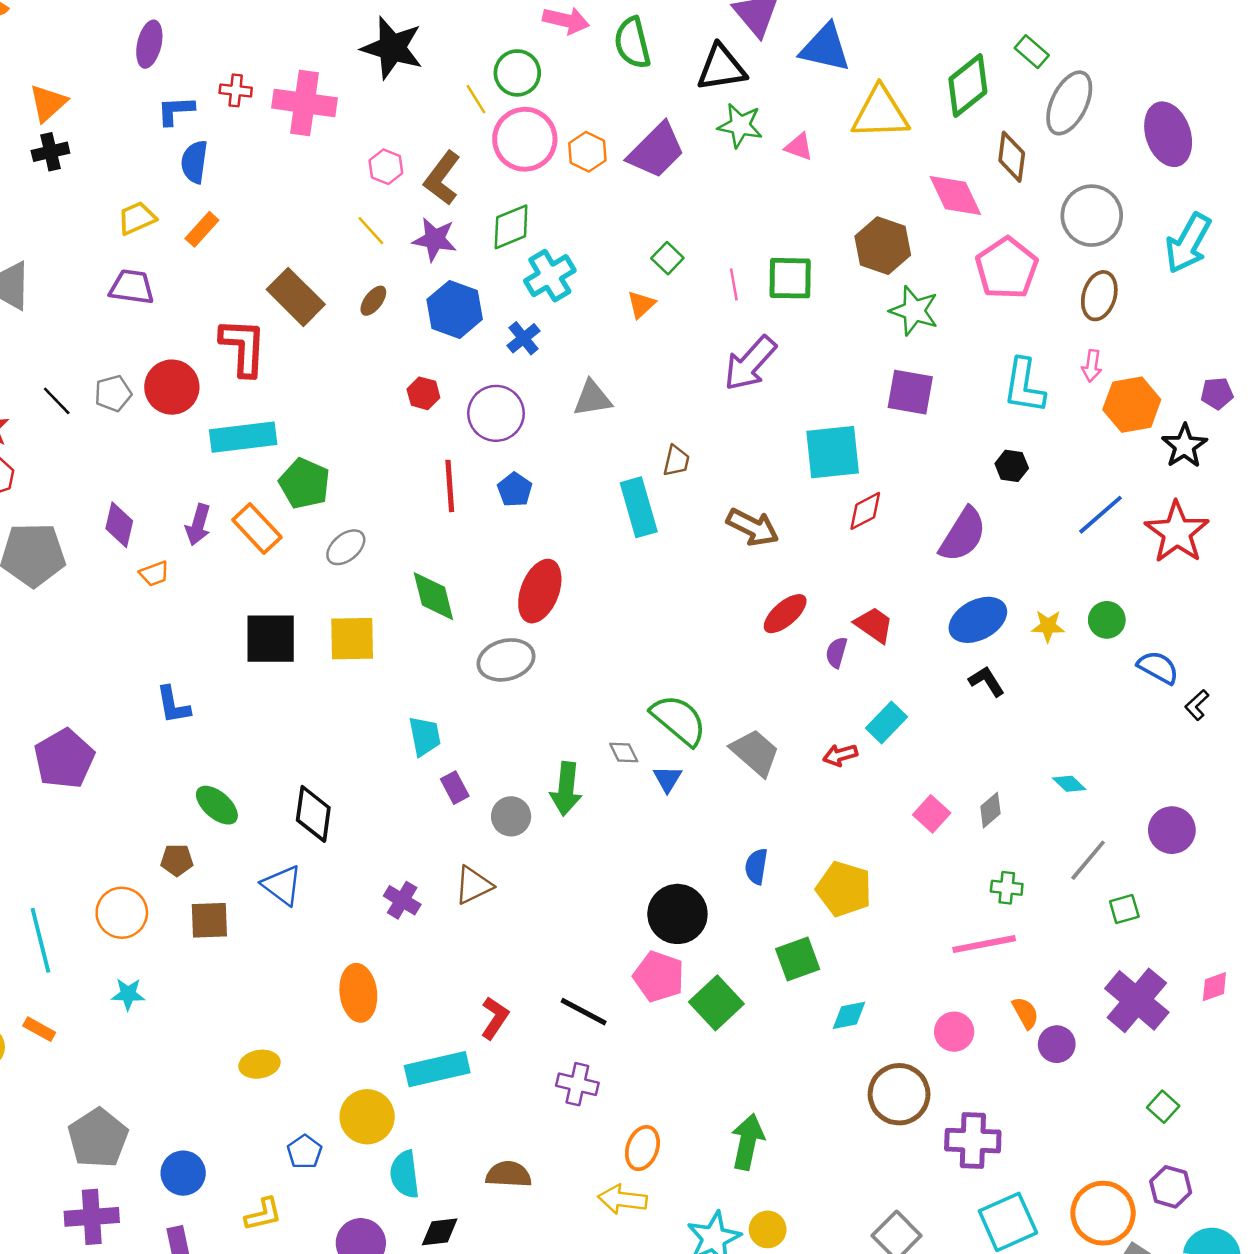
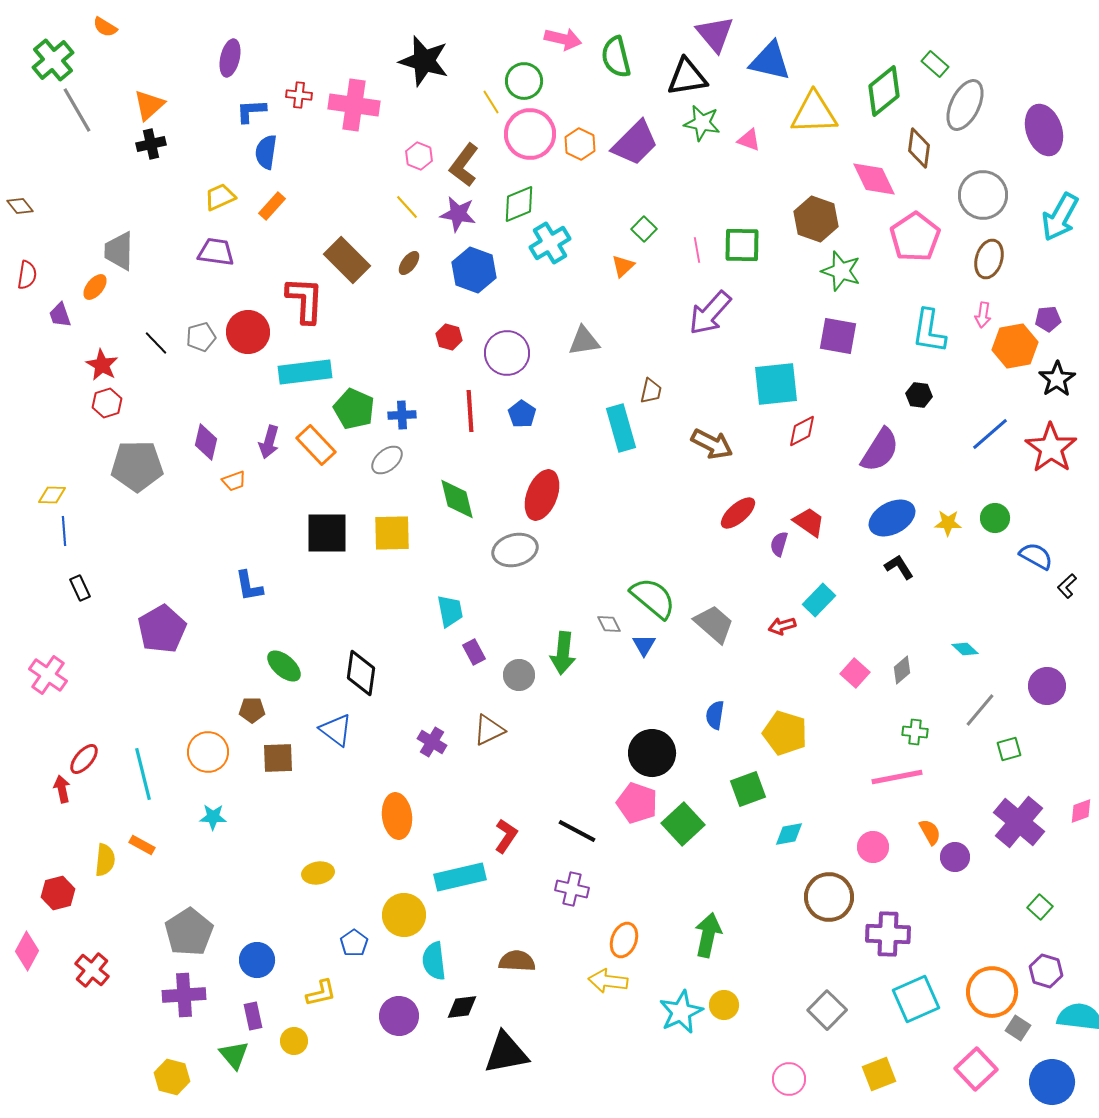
blue cross: (524, 338) -> (402, 415), moved, turned 36
purple pentagon: (1217, 393) -> (1048, 319), moved

